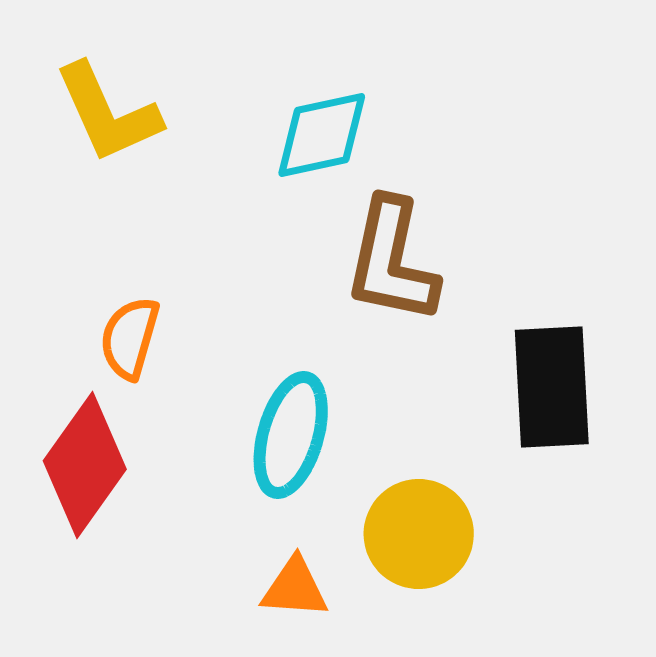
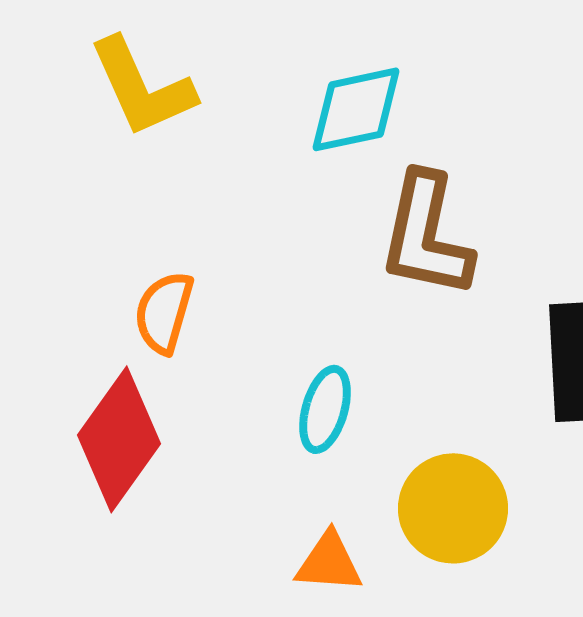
cyan ellipse: (291, 435) -> (325, 409), size x0.7

